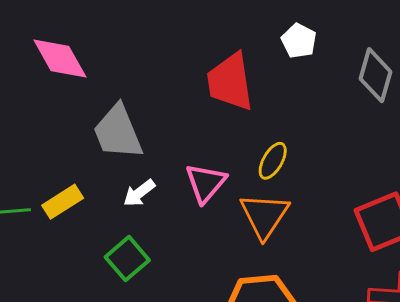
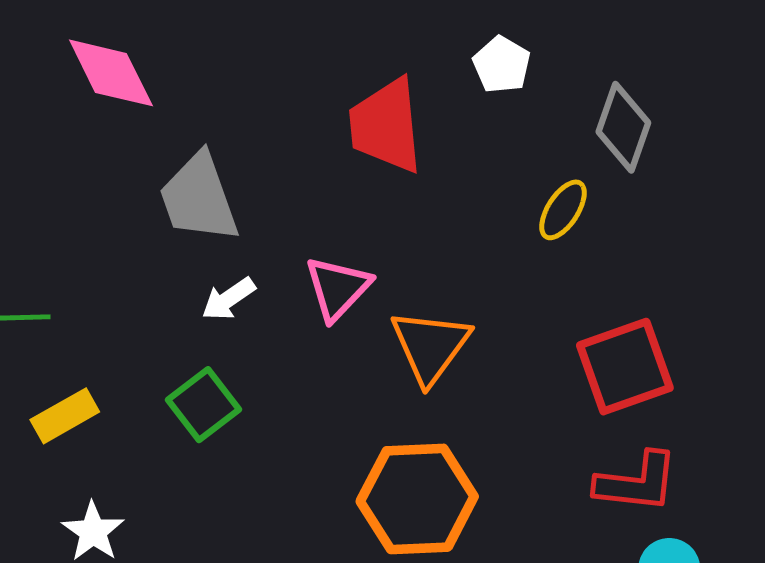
yellow ellipse: (273, 161) -> (563, 210), moved
yellow rectangle: (63, 202) -> (65, 416), moved

